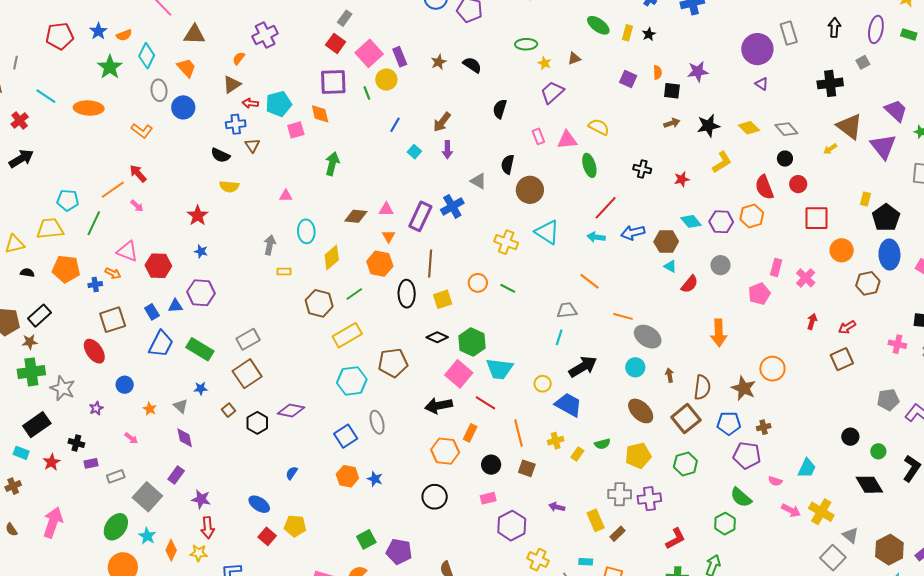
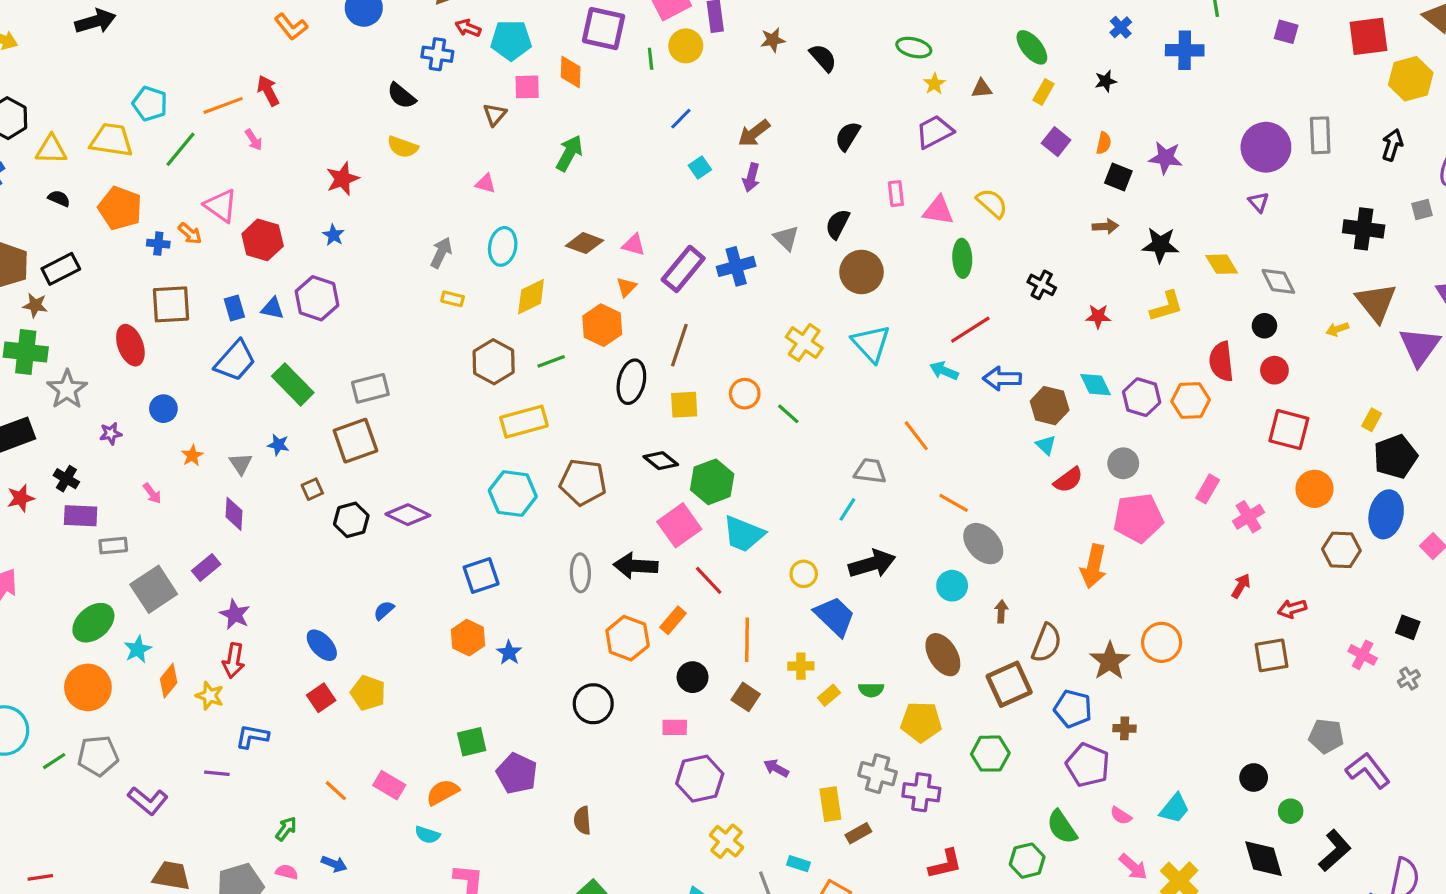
yellow rectangle: (627, 33) -> (1043, 92), moved
brown triangle: (252, 145) -> (495, 115), moved
pink pentagon: (759, 294) -> (1138, 518), moved, size x1.4
gray ellipse: (377, 422) -> (580, 573), moved
purple rectangle: (91, 463) -> (81, 516), size x1.5

